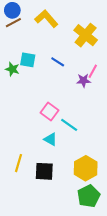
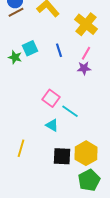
cyan square: (28, 60) -> (30, 48), turned -35
blue line: (58, 62) -> (59, 50), turned 40
pink line: (93, 71) -> (86, 53), moved
black square: (44, 171) -> (62, 156), moved

